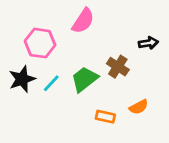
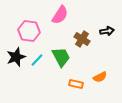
brown cross: (118, 67) -> (82, 39), moved
green trapezoid: (84, 79) -> (61, 57), turned 100

